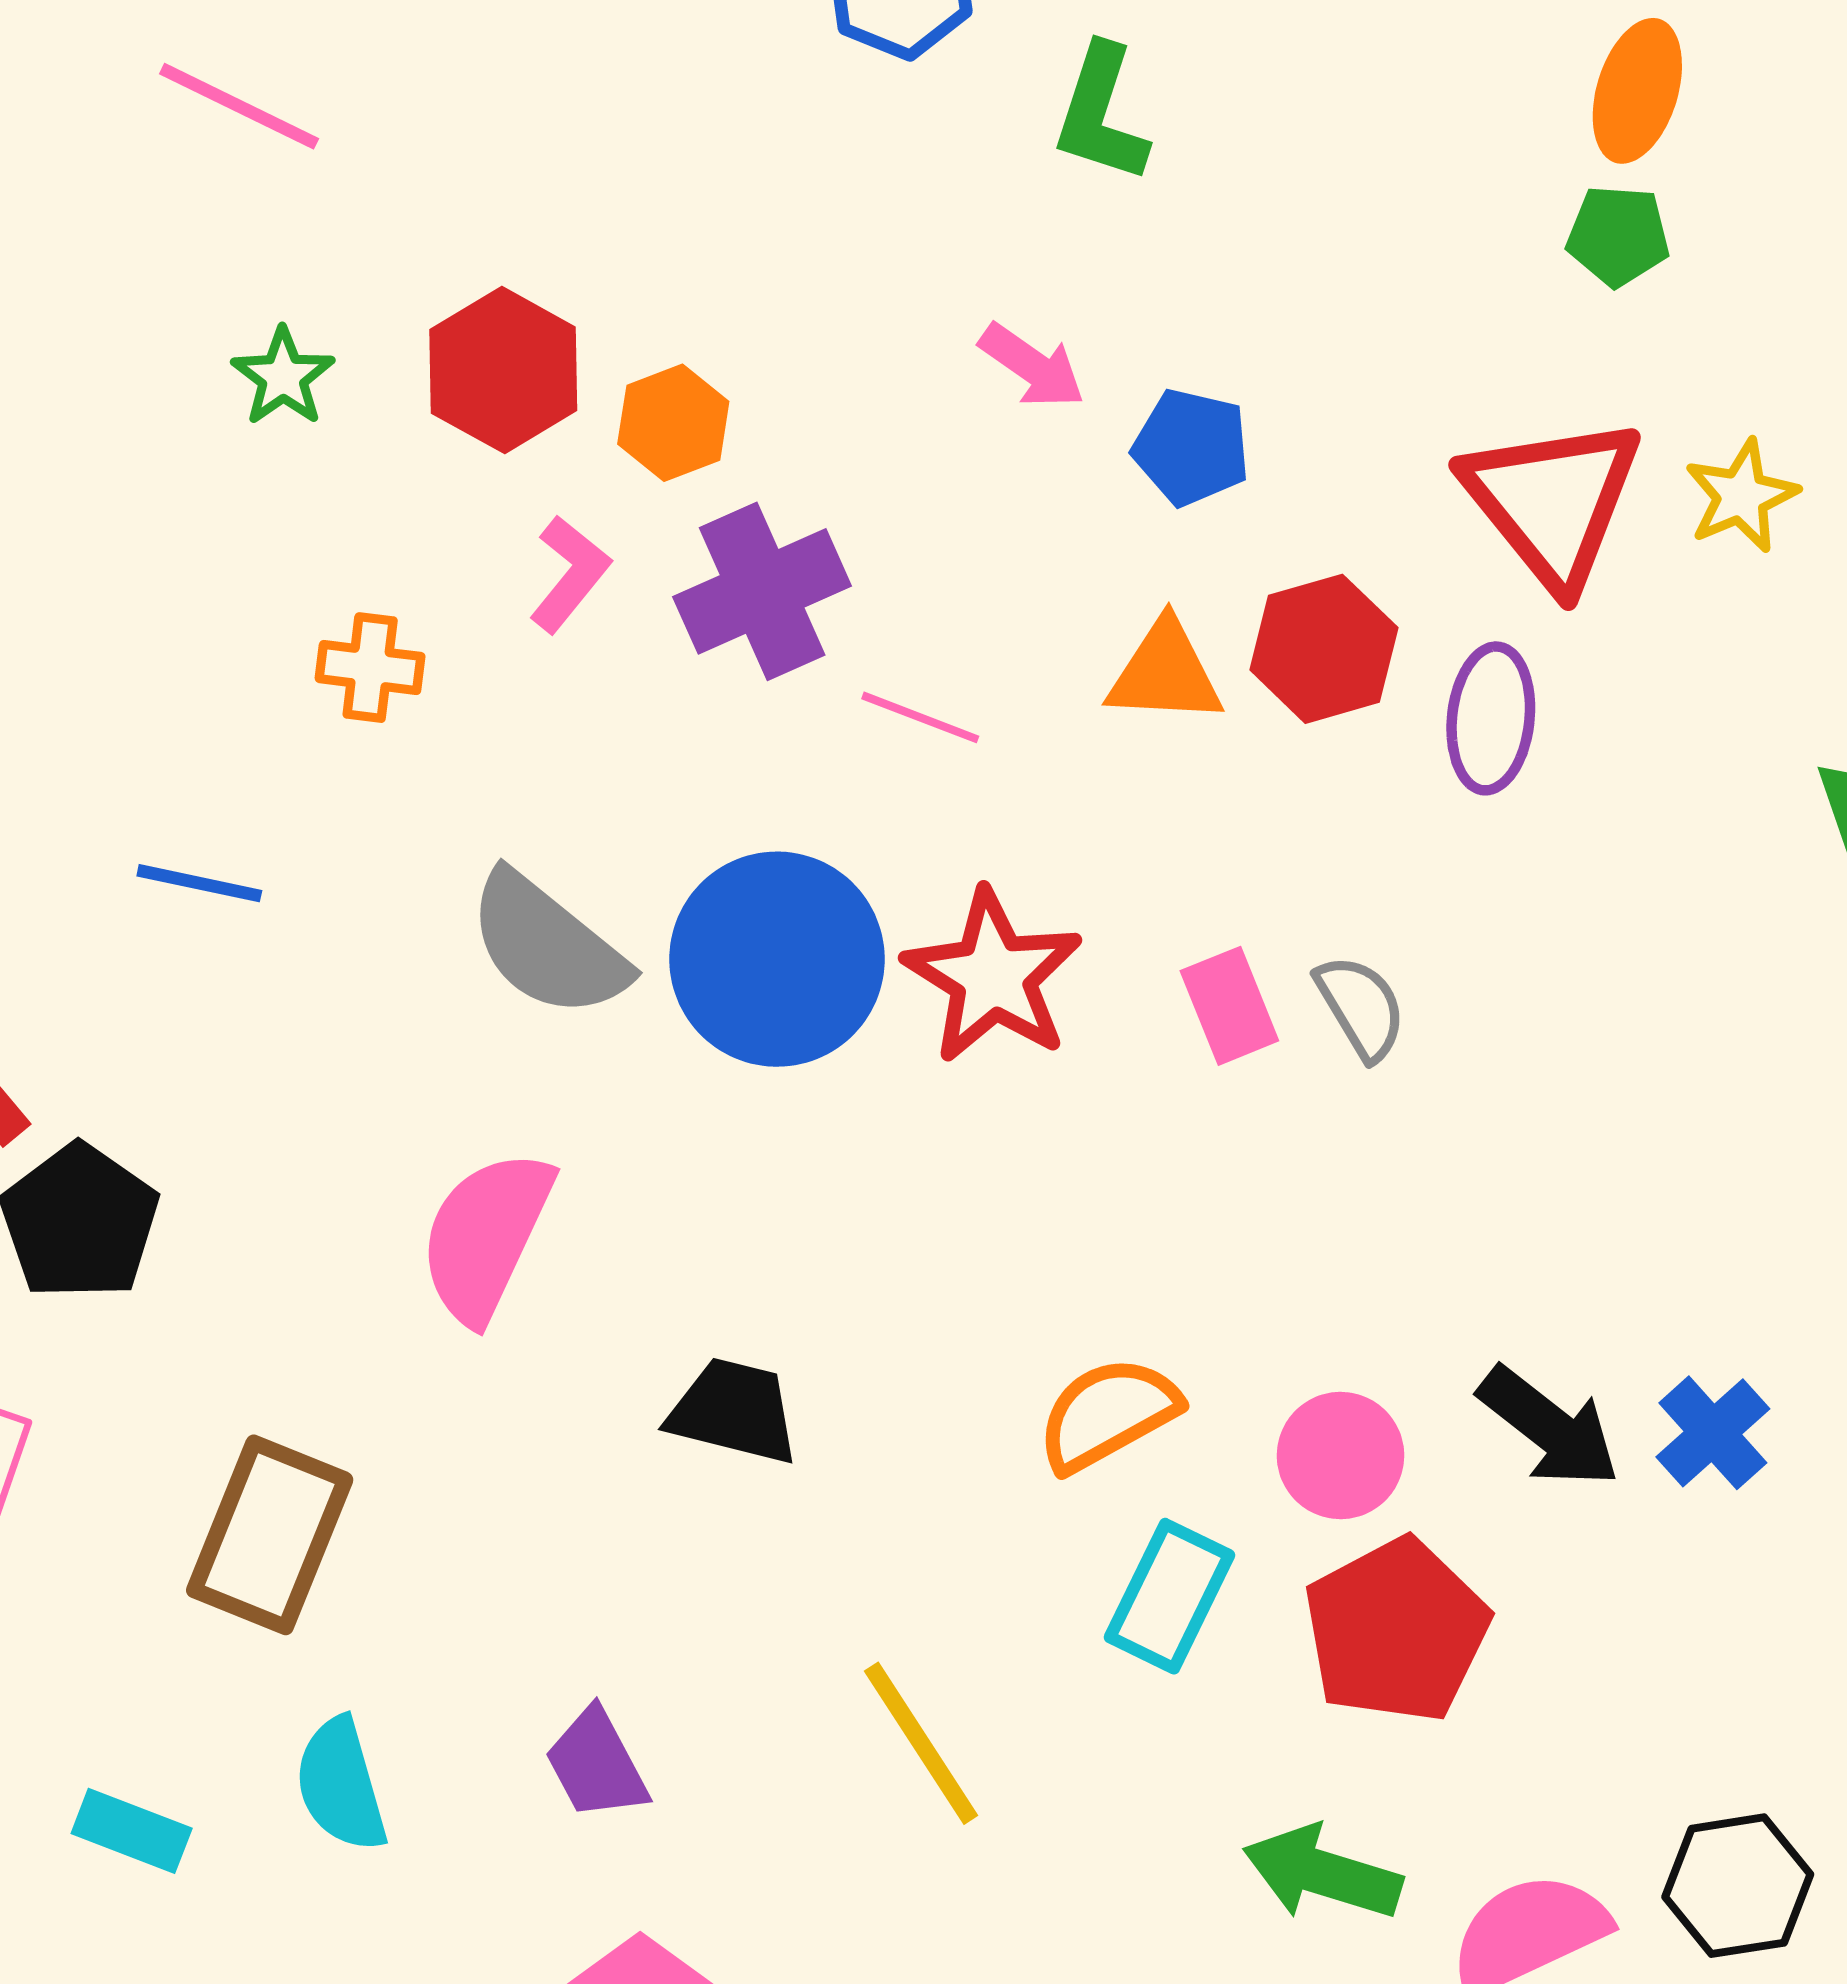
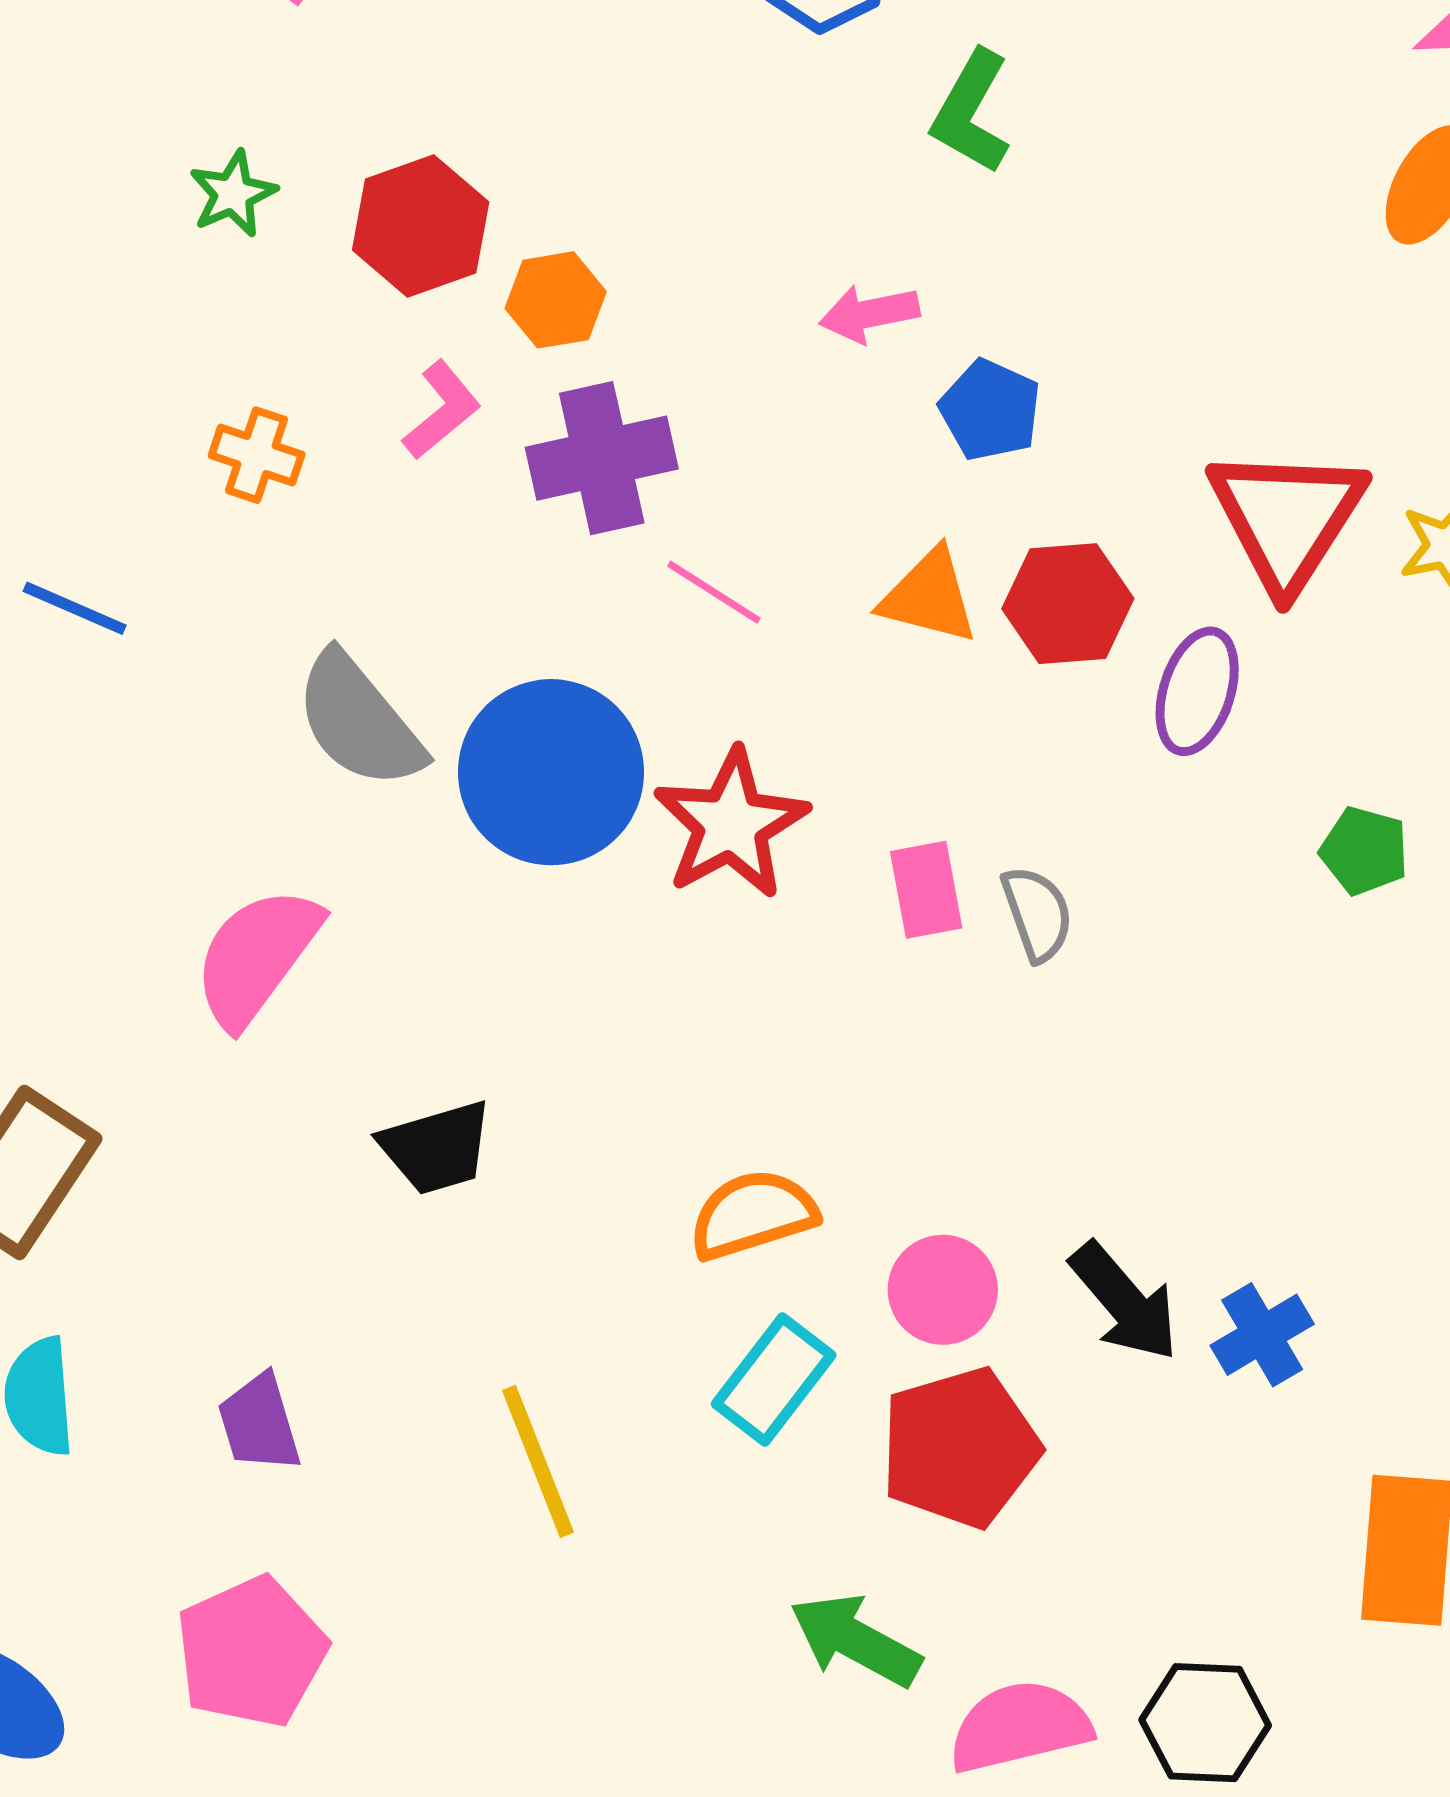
green pentagon: (1618, 236) -> (1364, 851), moved
pink arrow: (1032, 366) -> (869, 314), turned 122
black trapezoid: (734, 1411) -> (436, 1148), turned 138

